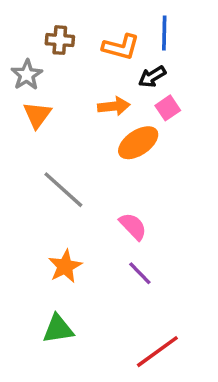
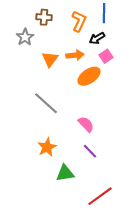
orange L-shape: (121, 47) -> (79, 21), turned -80
orange triangle: (37, 115) -> (50, 59), moved
green triangle: (58, 329) -> (65, 173), moved

